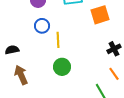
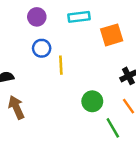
green circle: (62, 67) -> (92, 101), moved

